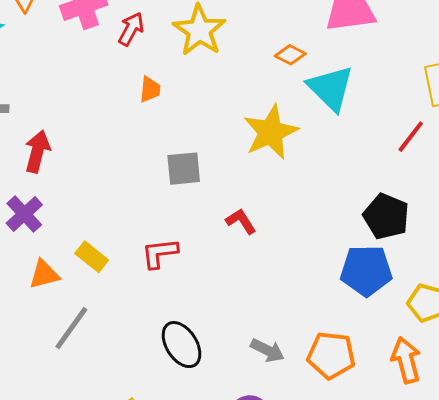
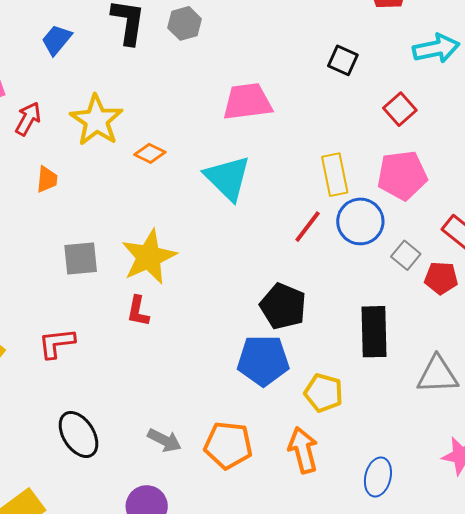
orange diamond: (290, 55) -> (150, 153), moved
yellow star: (271, 132) -> (149, 257), moved
red L-shape: (241, 221) -> (138, 311), turned -136

